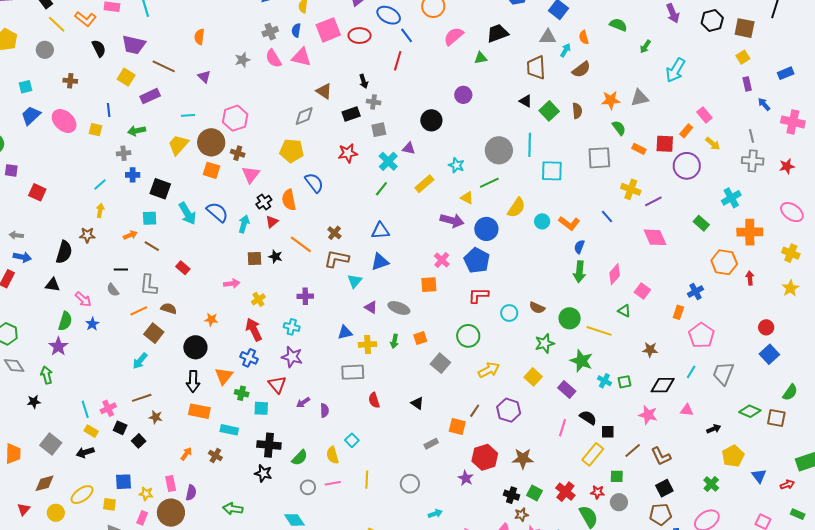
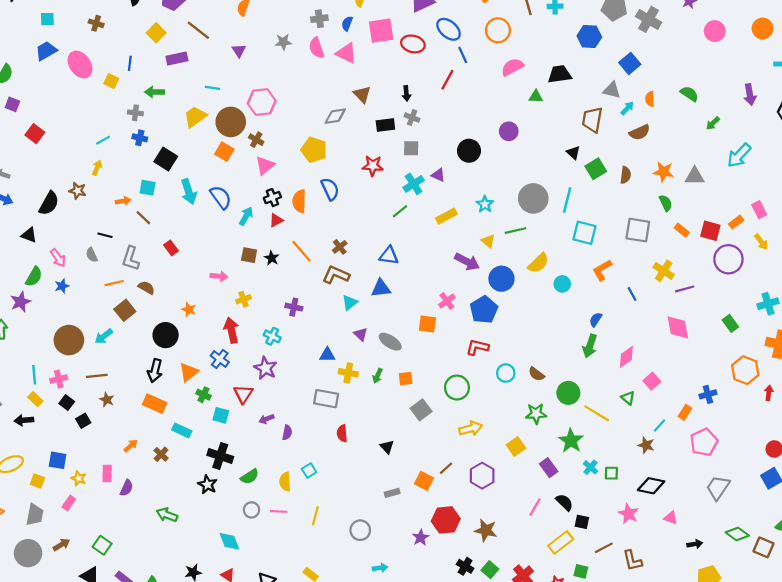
orange L-shape: (569, 223) -> (602, 270), moved, turned 100
cyan line: (691, 372) -> (659, 425), moved
brown circle: (171, 513) -> (69, 340), moved

